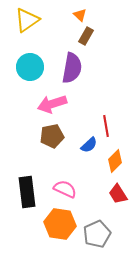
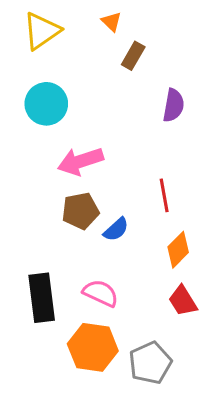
orange triangle: (80, 15) -> (111, 22), moved
purple semicircle: (72, 68) -> (173, 105), moved, size x0.7
blue semicircle: (89, 145) -> (116, 229), moved

